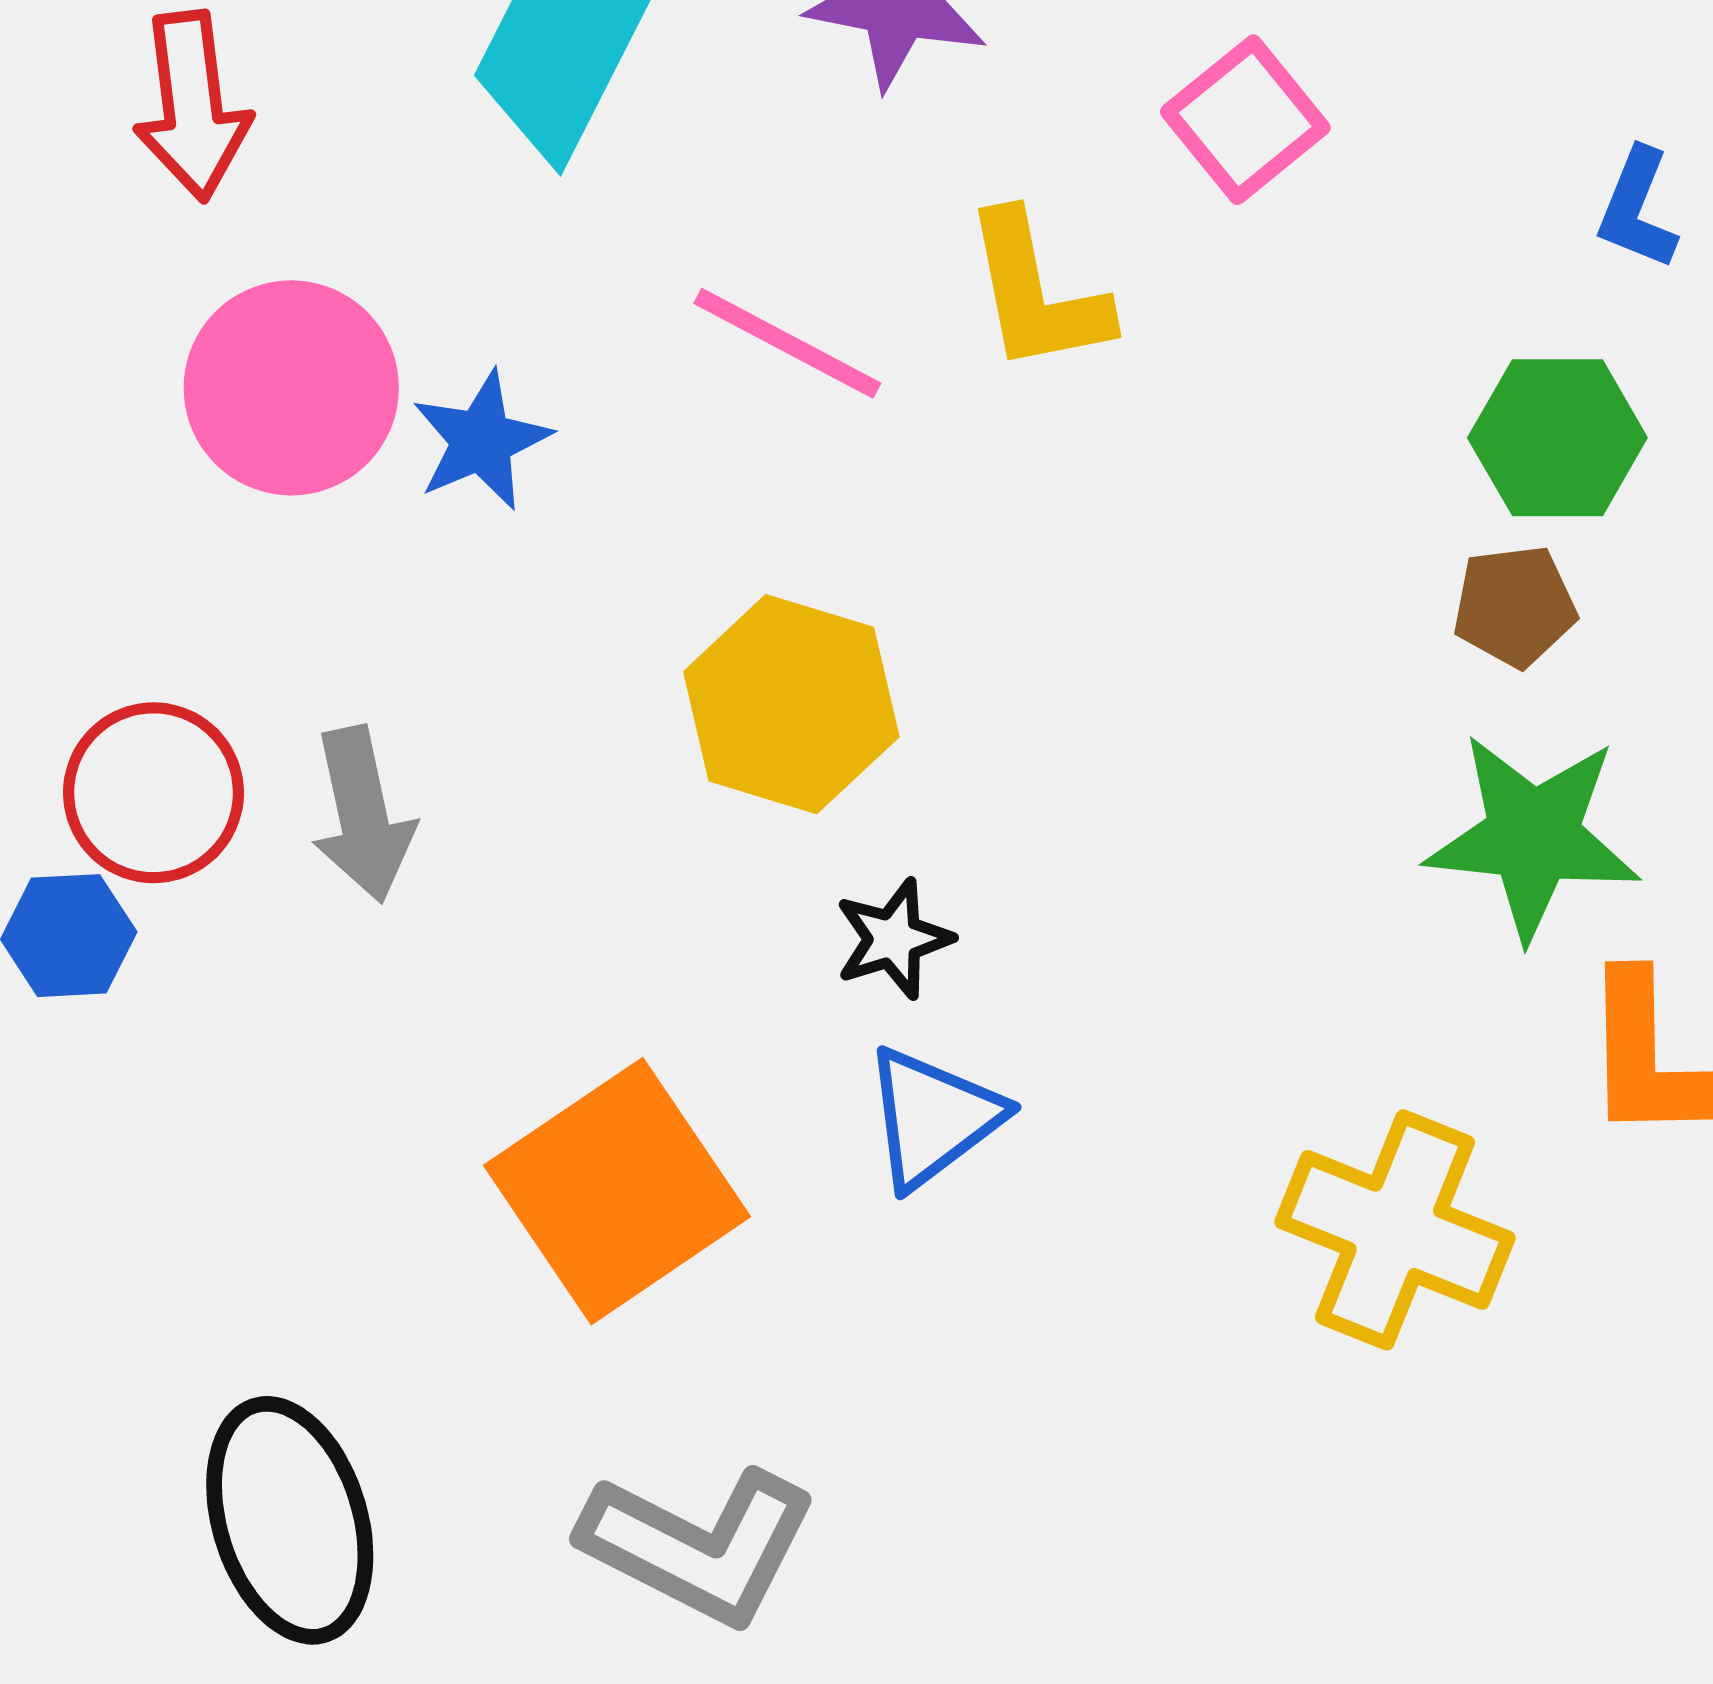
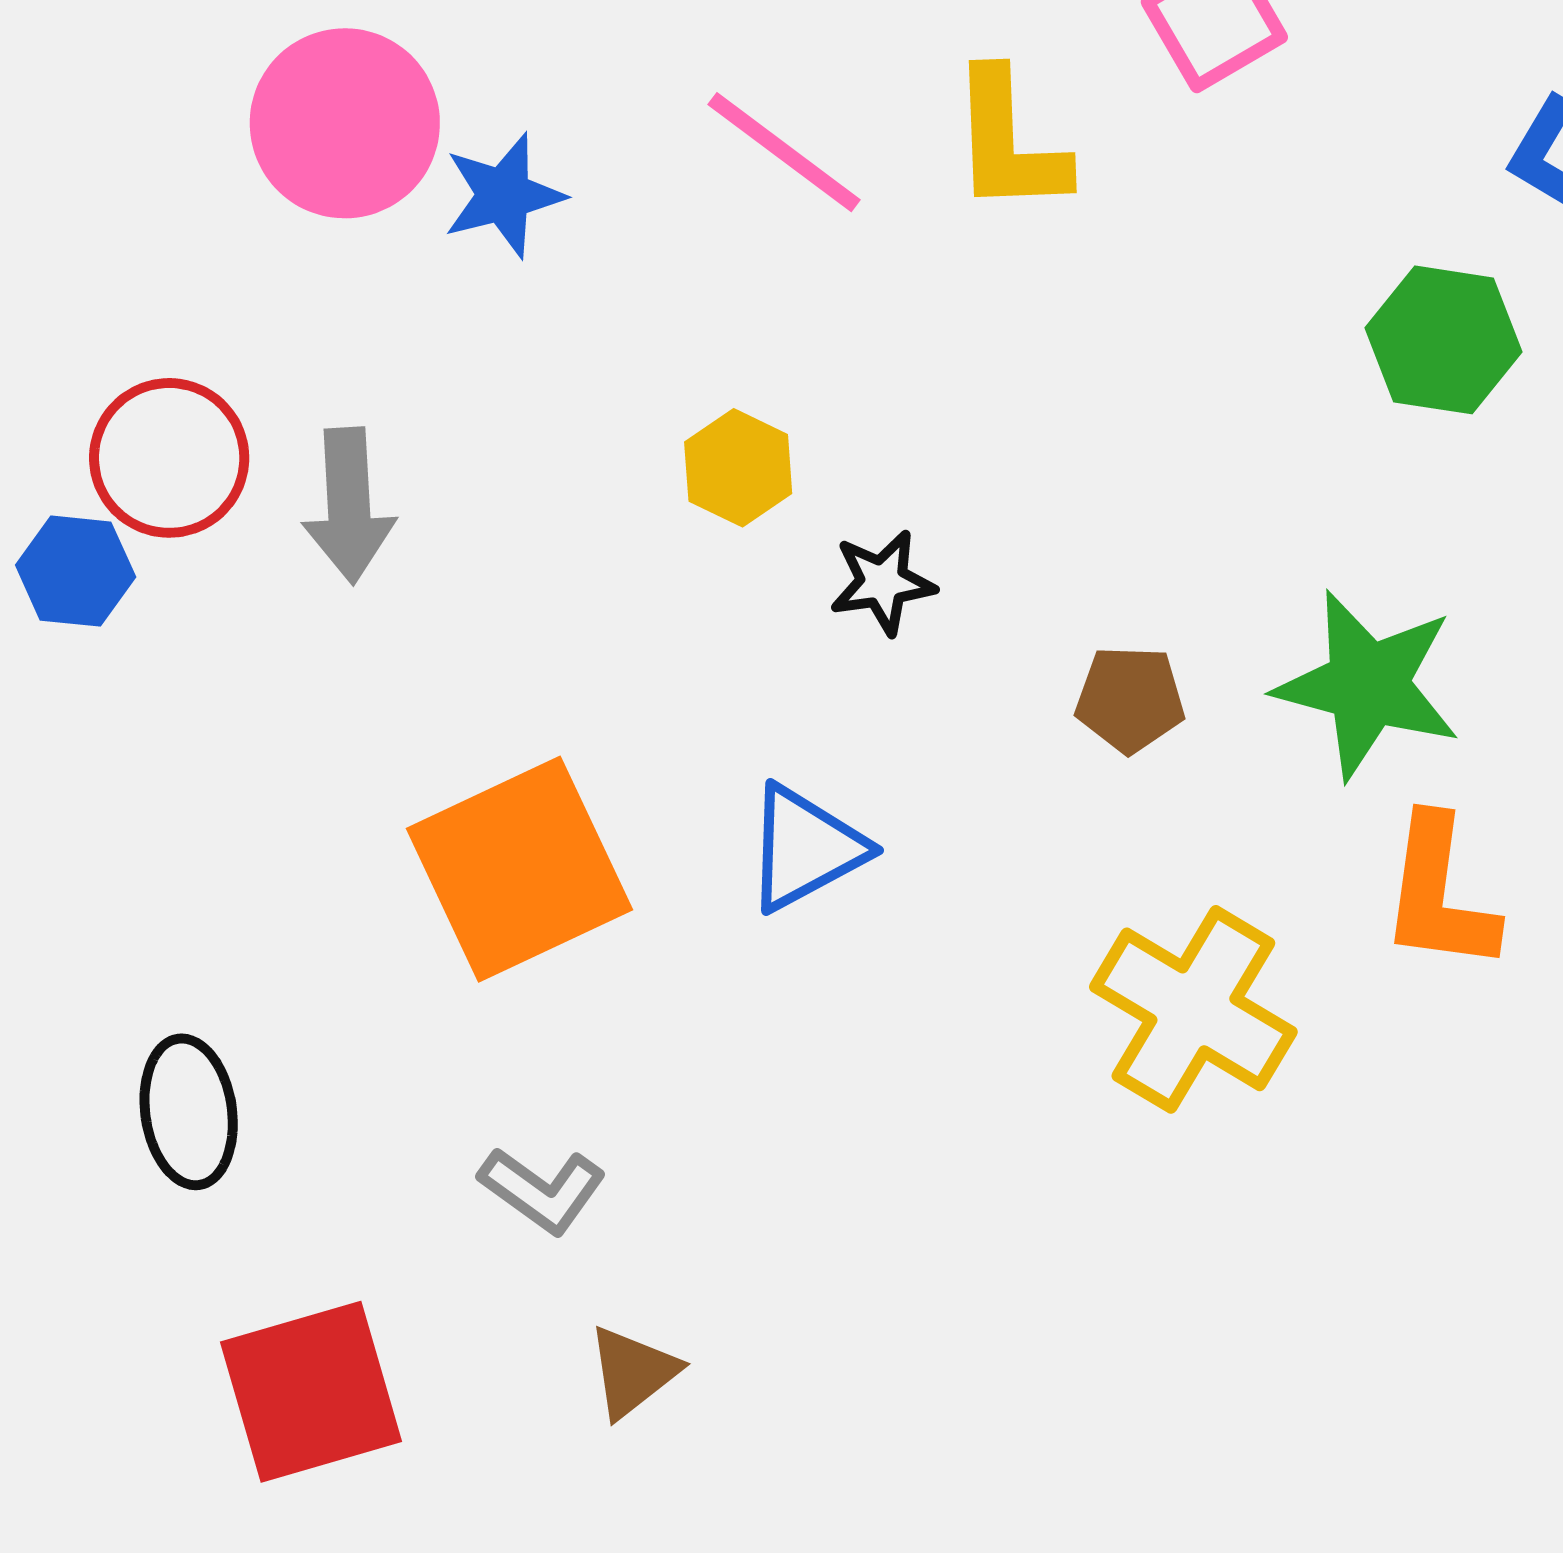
brown pentagon: (1515, 606) -> (1130, 699), moved
yellow hexagon: (791, 704) -> (738, 468), size x0.6
black star: (894, 939) -> (883, 582), moved
black ellipse: (290, 1520) -> (189, 1112), size x0.7
gray L-shape: (699, 1546) -> (542, 1190), size x0.6

